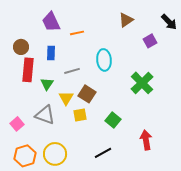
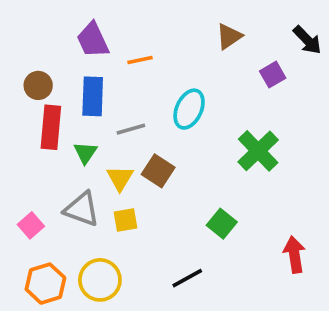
blue rectangle: (51, 53) -> (93, 96), size x1.5
cyan ellipse: (104, 60) -> (189, 109), turned 30
yellow square: (80, 115) -> (125, 220), moved
green square: (113, 120) -> (222, 224), moved
red arrow: (146, 140) -> (294, 255), moved

